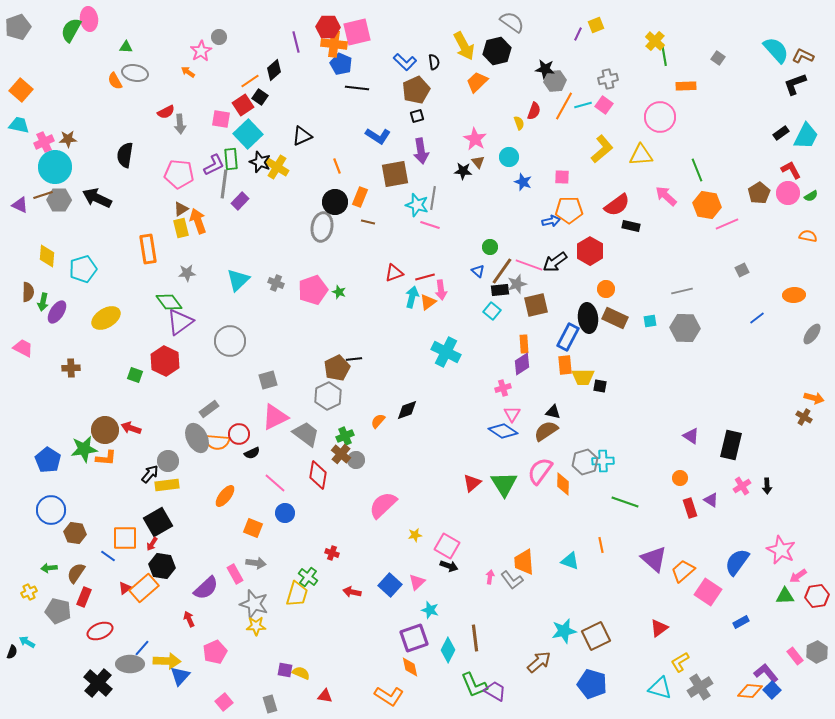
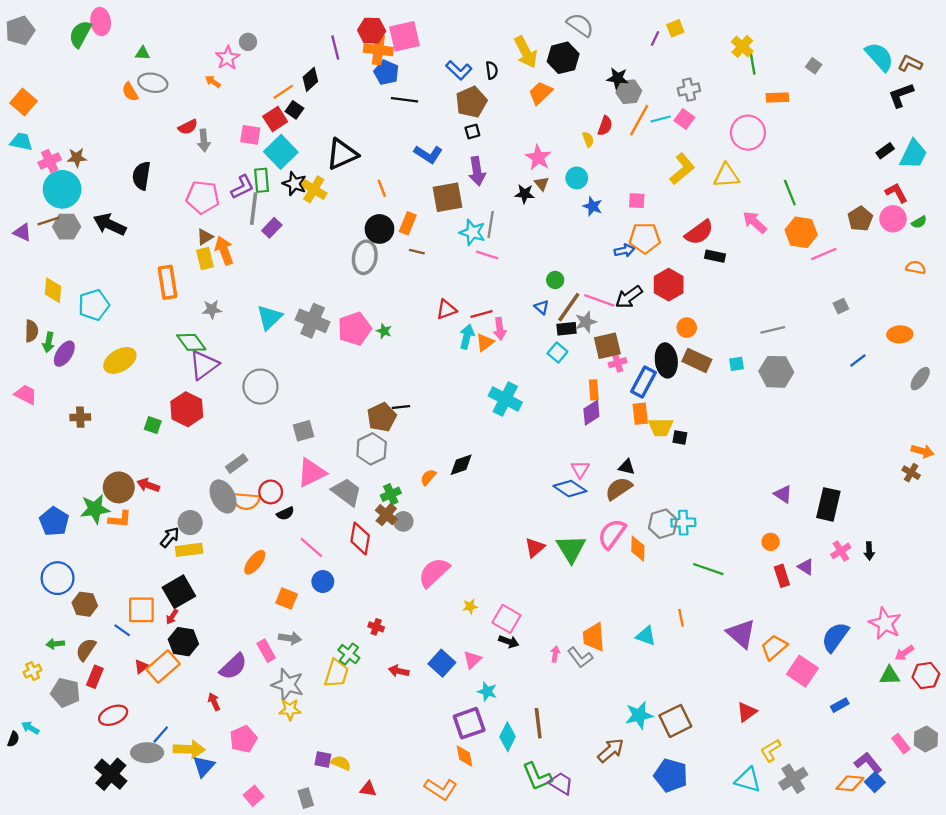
black triangle: (302, 136) -> (342, 154), size x1.4
gray cross: (276, 283) -> (313, 321), size x1.8
pink cross: (503, 388) -> (618, 363), moved

